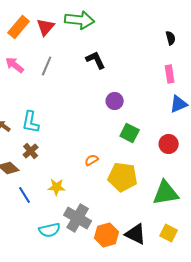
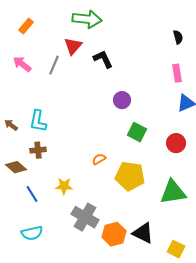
orange rectangle: (19, 27) -> (26, 26), size x0.7
red triangle: (46, 27) -> (73, 46), moved
brown cross: (31, 151) -> (38, 150), turned 35
cyan semicircle: (50, 230) -> (32, 233), moved
yellow square: (169, 233) -> (176, 249), moved

